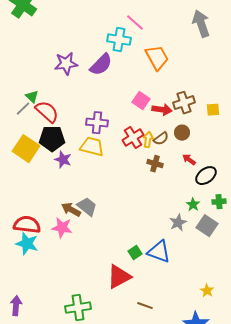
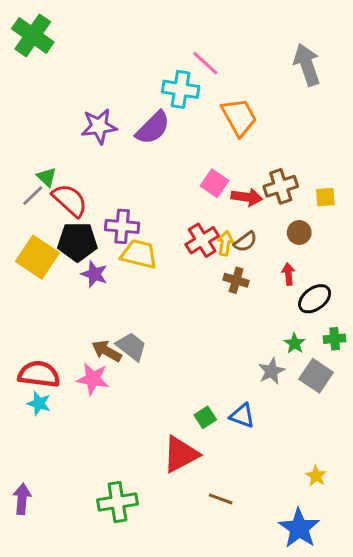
purple cross: (97, 123) -> (122, 226), moved
brown circle: (182, 133) -> (299, 233), moved
red arrow: (189, 160) -> (288, 274), turned 48
cyan star: (27, 244) -> (39, 403), size x0.7
blue triangle: (159, 252) -> (242, 416), size x0.7

